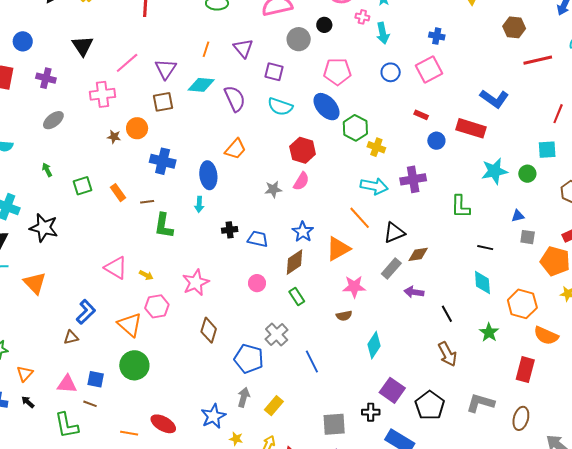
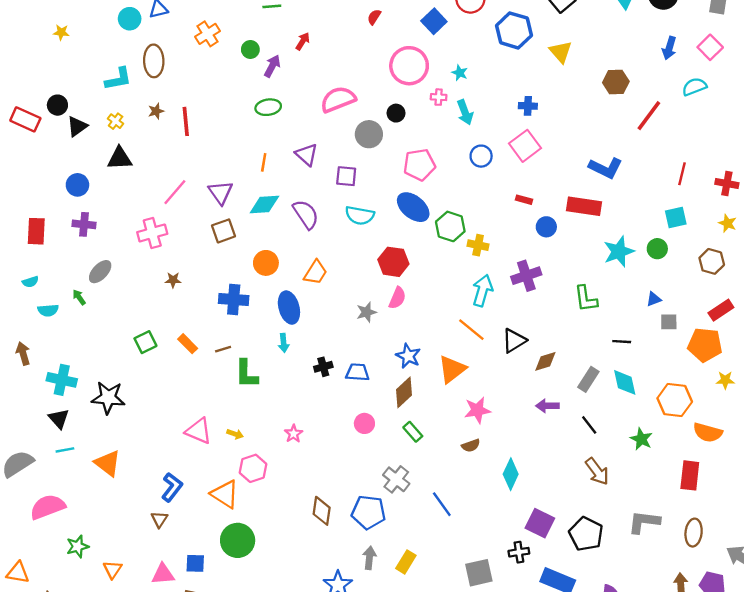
blue circle: (23, 41) -> (77, 185), moved
black triangle: (83, 46) -> (120, 158), moved, turned -50
red line: (538, 60) -> (649, 116), turned -32
orange circle: (137, 128) -> (266, 263), moved
green arrow: (47, 170) -> (79, 297), moved
cyan arrow: (374, 186) -> (482, 291), turned -76
gray rectangle: (391, 269) -> (588, 379), moved
pink star: (196, 282) -> (294, 434), size x0.6
brown diamond: (209, 330) -> (322, 511), moved
brown triangle: (71, 337) -> (159, 519), turned -35

